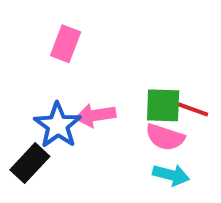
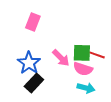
pink arrow: (95, 115) -> (61, 58), moved, turned -126
black rectangle: (30, 163) -> (34, 83), moved

